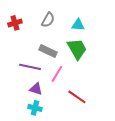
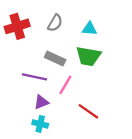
red cross: (15, 23) -> (17, 26), size x1.5
green trapezoid: (77, 49) -> (88, 56), turned 130
purple triangle: (36, 89) -> (41, 102), turned -40

